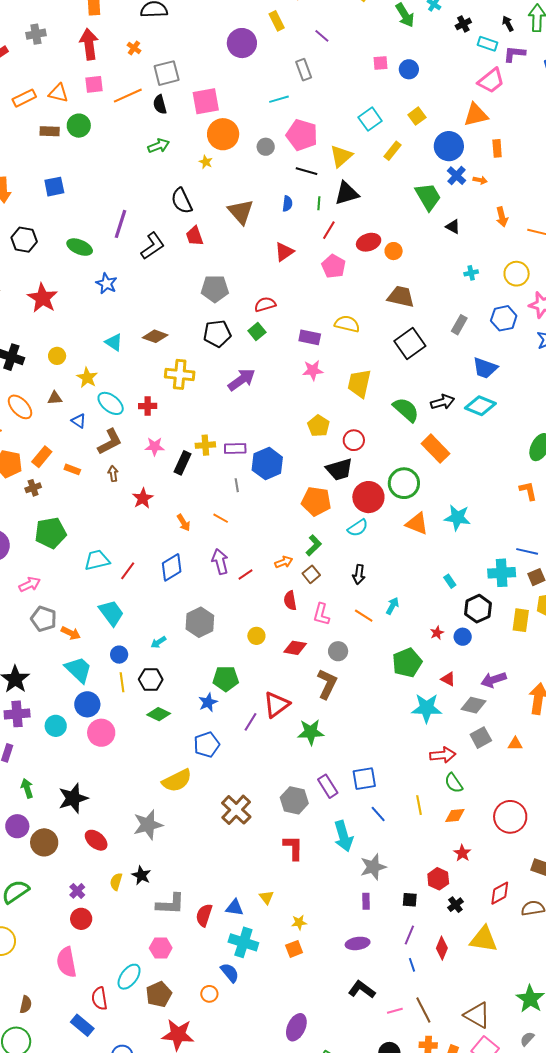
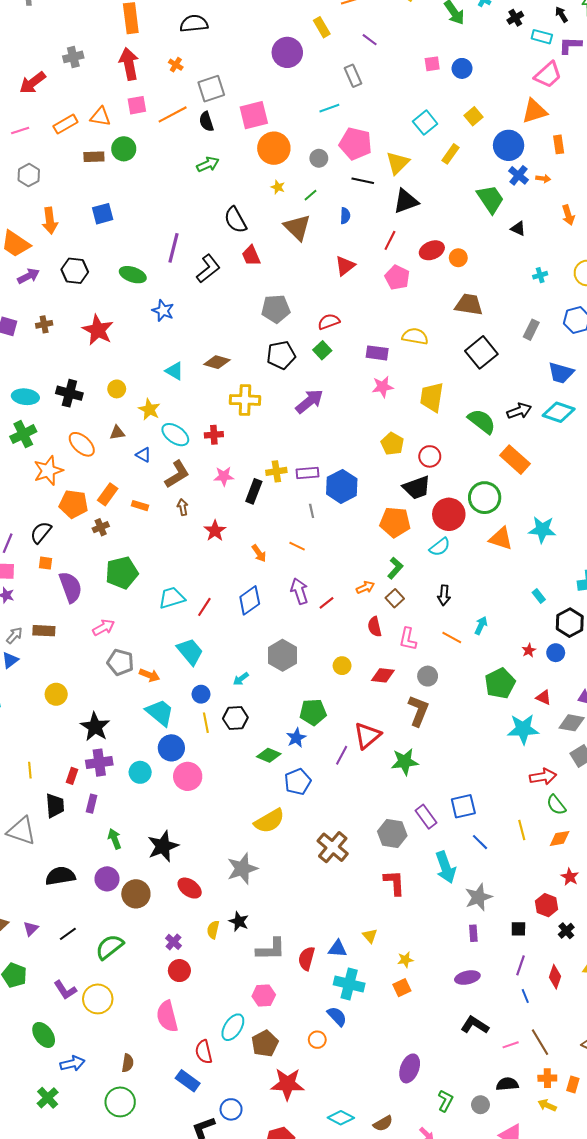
yellow star: (206, 162) -> (278, 187), moved
green line: (319, 203) -> (310, 195), moved, turned 48
green diamond: (159, 714) -> (269, 755), moved

